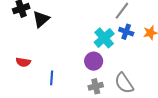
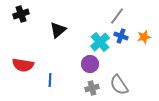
black triangle: (41, 19) -> (58, 30), moved
red semicircle: (23, 62) -> (23, 65), size x1.5

